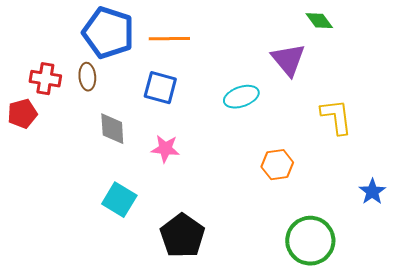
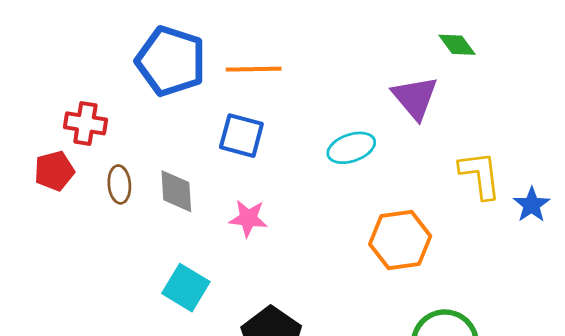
brown ellipse: (87, 77) -> (119, 184), moved
orange hexagon: (277, 165) -> (400, 240), size x1.4
blue star: (372, 192) -> (532, 205), moved

